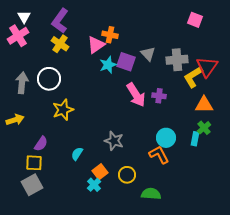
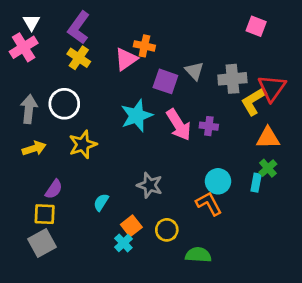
cyan star: (108, 65) -> (137, 116), moved, size x1.4
yellow arrow: (15, 120) -> (34, 148), moved

